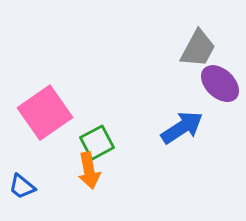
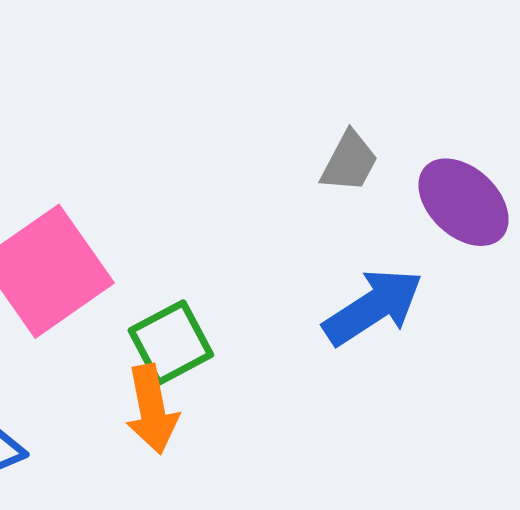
gray trapezoid: (198, 49) -> (349, 162), moved, size x0.7

